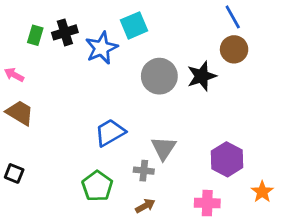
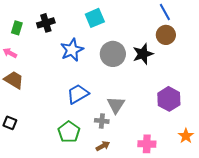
green rectangle: (35, 35) -> (17, 28), moved
blue star: (102, 48) -> (72, 50), moved
purple hexagon: (227, 159) -> (169, 99), moved

